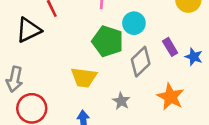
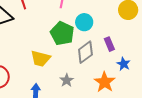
blue star: (194, 57) -> (123, 64), moved

